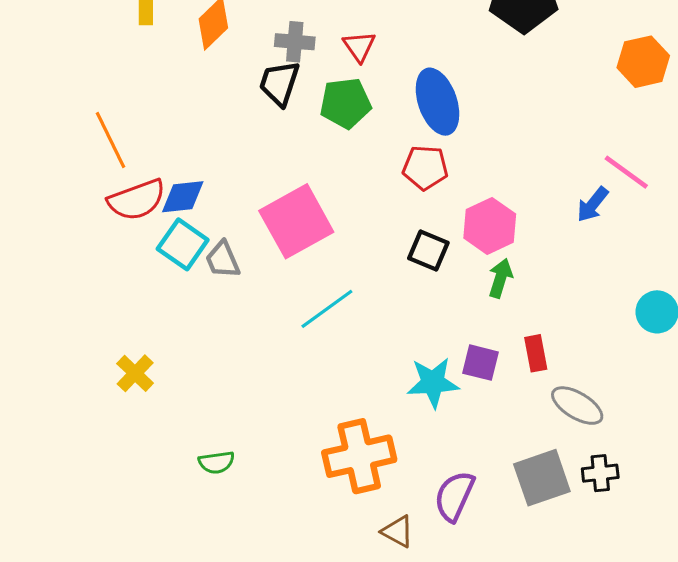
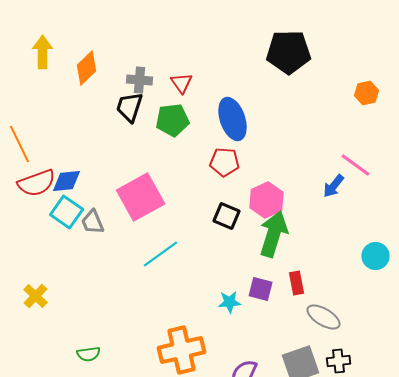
orange hexagon: (643, 62) -> (367, 93), size x0.7
green arrow: (500, 278) -> (274, 234), size x1.8
cyan star: (433, 383) -> (230, 302), size x0.7

